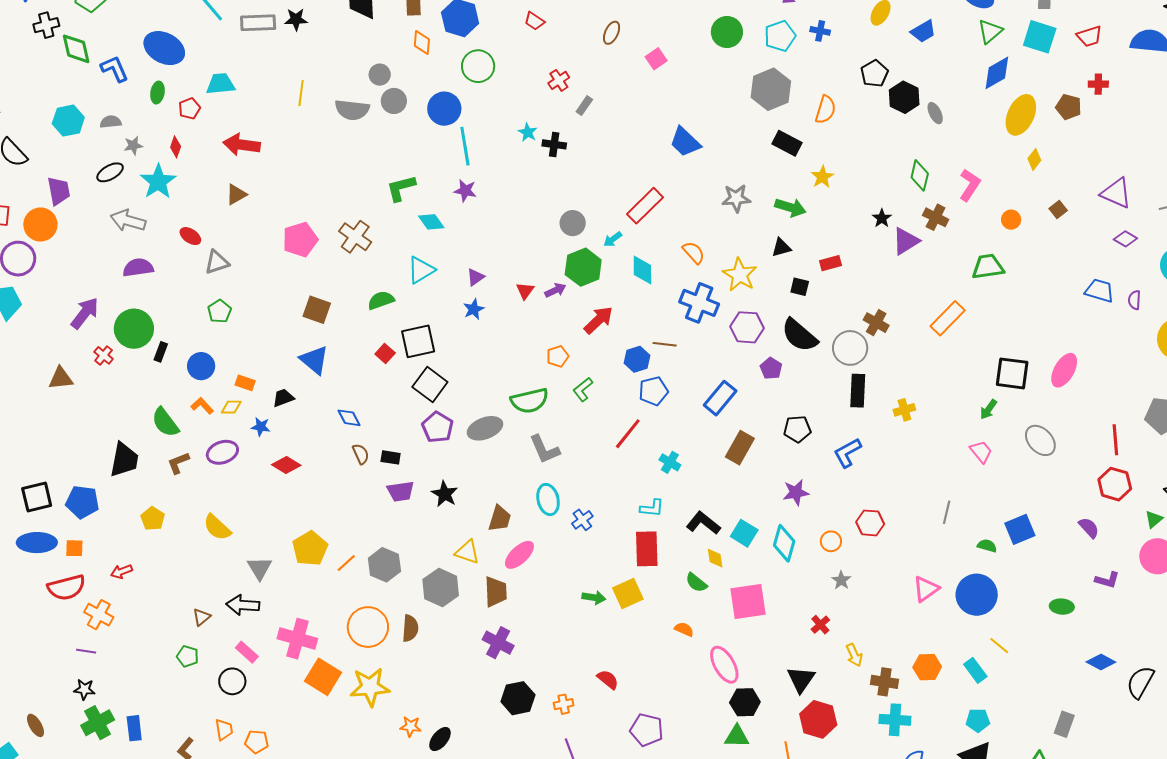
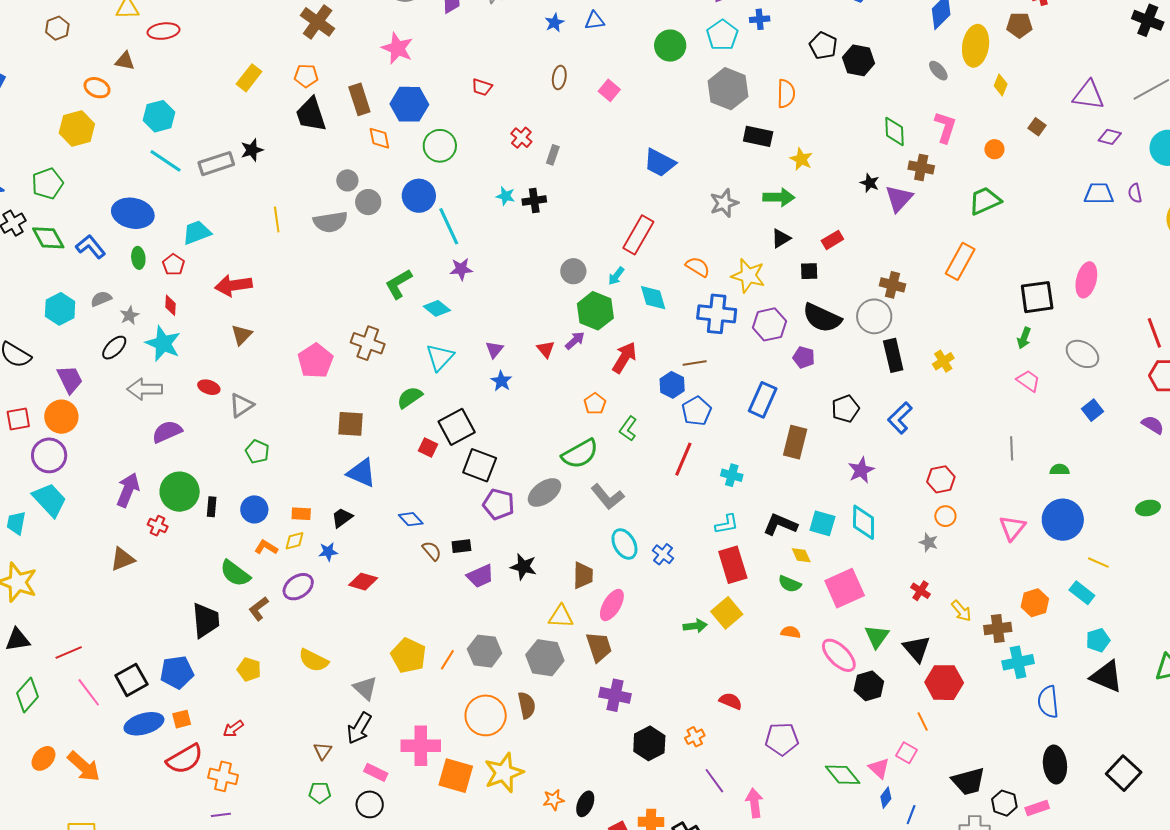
gray ellipse: (935, 113) -> (938, 71), moved
blue square: (1020, 529) -> (1092, 410), moved, size x0.7
orange circle: (831, 541) -> (945, 516), moved
black arrow: (243, 605) -> (359, 728), turned -48
green triangle: (737, 736) -> (877, 637), moved, turned -40

